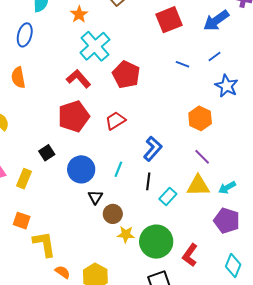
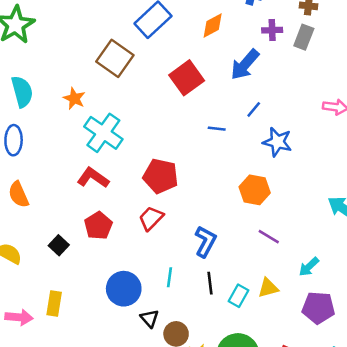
red pentagon: (126, 75) -> (161, 176), moved
red pentagon: (74, 116) -> (98, 226), size x0.7
black square: (47, 153) -> (59, 245), moved
yellow rectangle: (24, 179) -> (54, 303), moved
yellow triangle: (198, 186) -> (268, 288), moved, size x0.7

